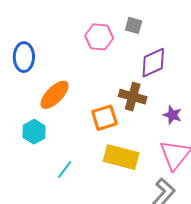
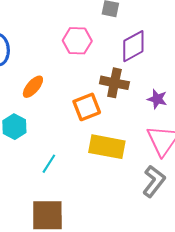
pink hexagon: (99, 37) -> (77, 41), moved
orange ellipse: (54, 95) -> (33, 87), size x0.7

